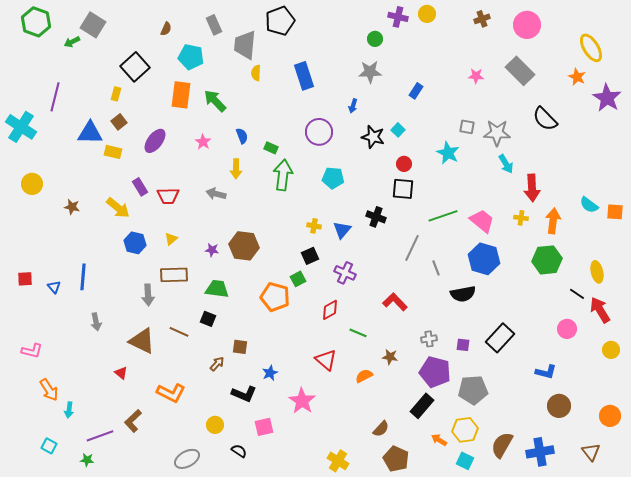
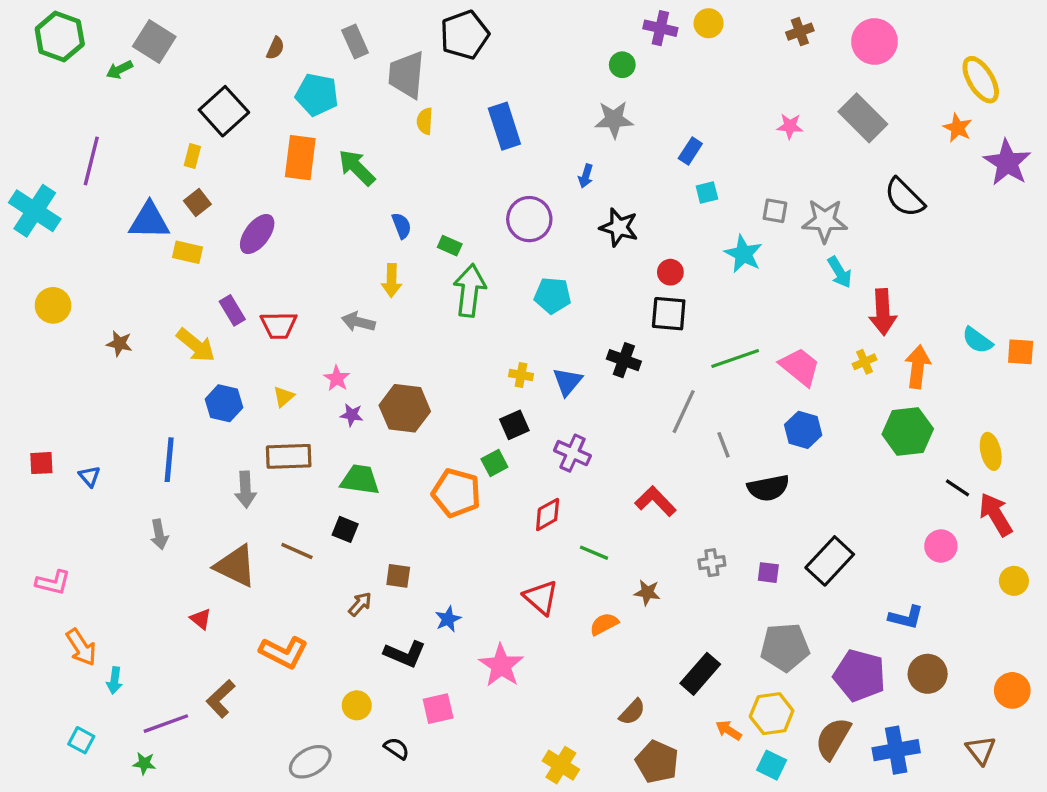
cyan square: (398, 130) -> (707, 193), moved, turned 32
pink star: (203, 142) -> (337, 378), moved
yellow cross: (521, 218) -> (865, 362), turned -32
blue hexagon: (484, 259) -> (803, 430), size x0.7
blue line: (83, 277) -> (169, 460), moved
purple pentagon: (435, 372) -> (860, 675), moved

